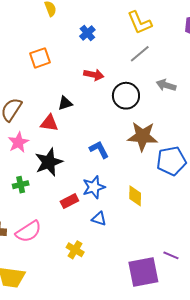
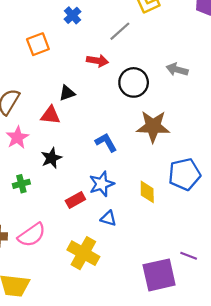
blue cross: (87, 33) -> (73, 15), moved
gray line: (140, 54) -> (120, 31), moved
blue pentagon: (171, 161) -> (184, 174), moved
black star: (49, 162) -> (51, 158), size x0.7
yellow cross: (75, 250) -> (83, 253), size x1.6

